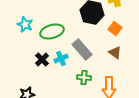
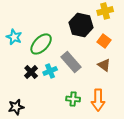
green ellipse: (52, 32) -> (41, 44), turned -30
green cross: (84, 78) -> (73, 99), moved

